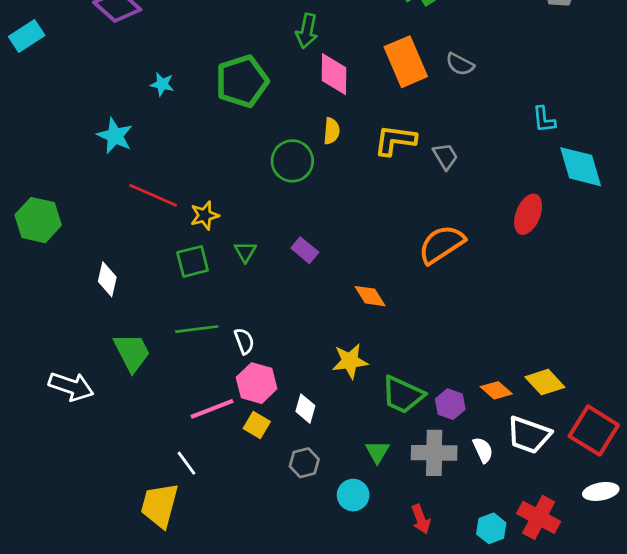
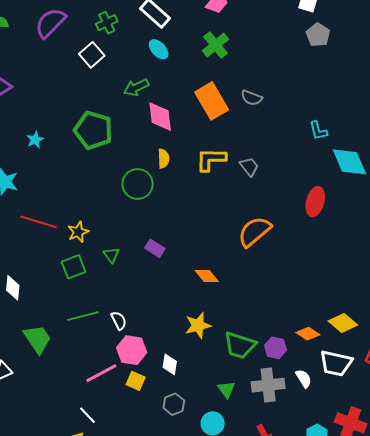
green arrow: (307, 31) -> (136, 87), turned 60
green pentagon: (242, 81) -> (93, 130), turned -30
cyan star: (162, 84) -> (35, 140), turned -30

